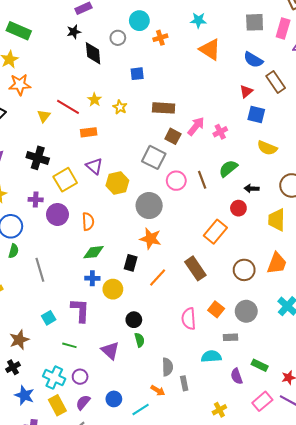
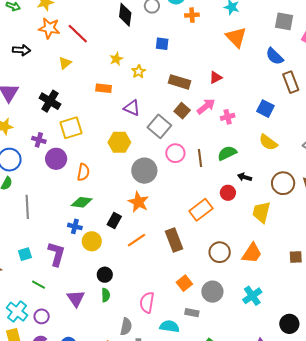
red triangle: (246, 91) -> (216, 77), moved
red line: (68, 107) -> (78, 34), moved
purple triangle: (94, 166) -> (132, 108), moved, turned -30
pink semicircle: (189, 319) -> (147, 303), moved

